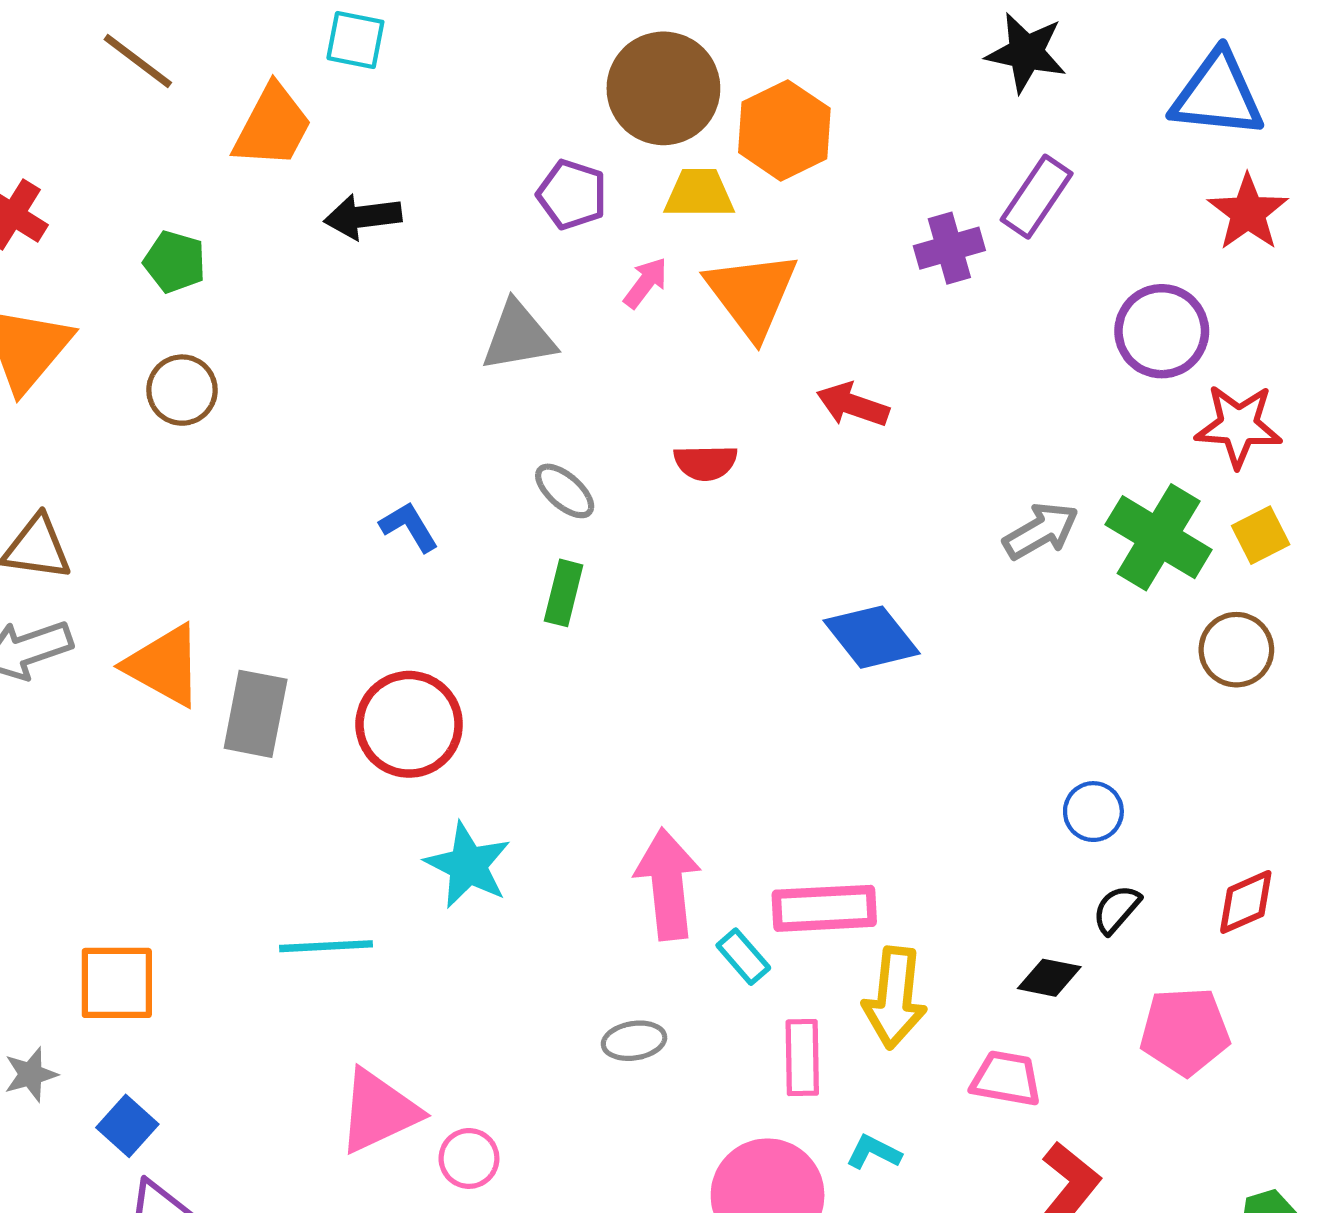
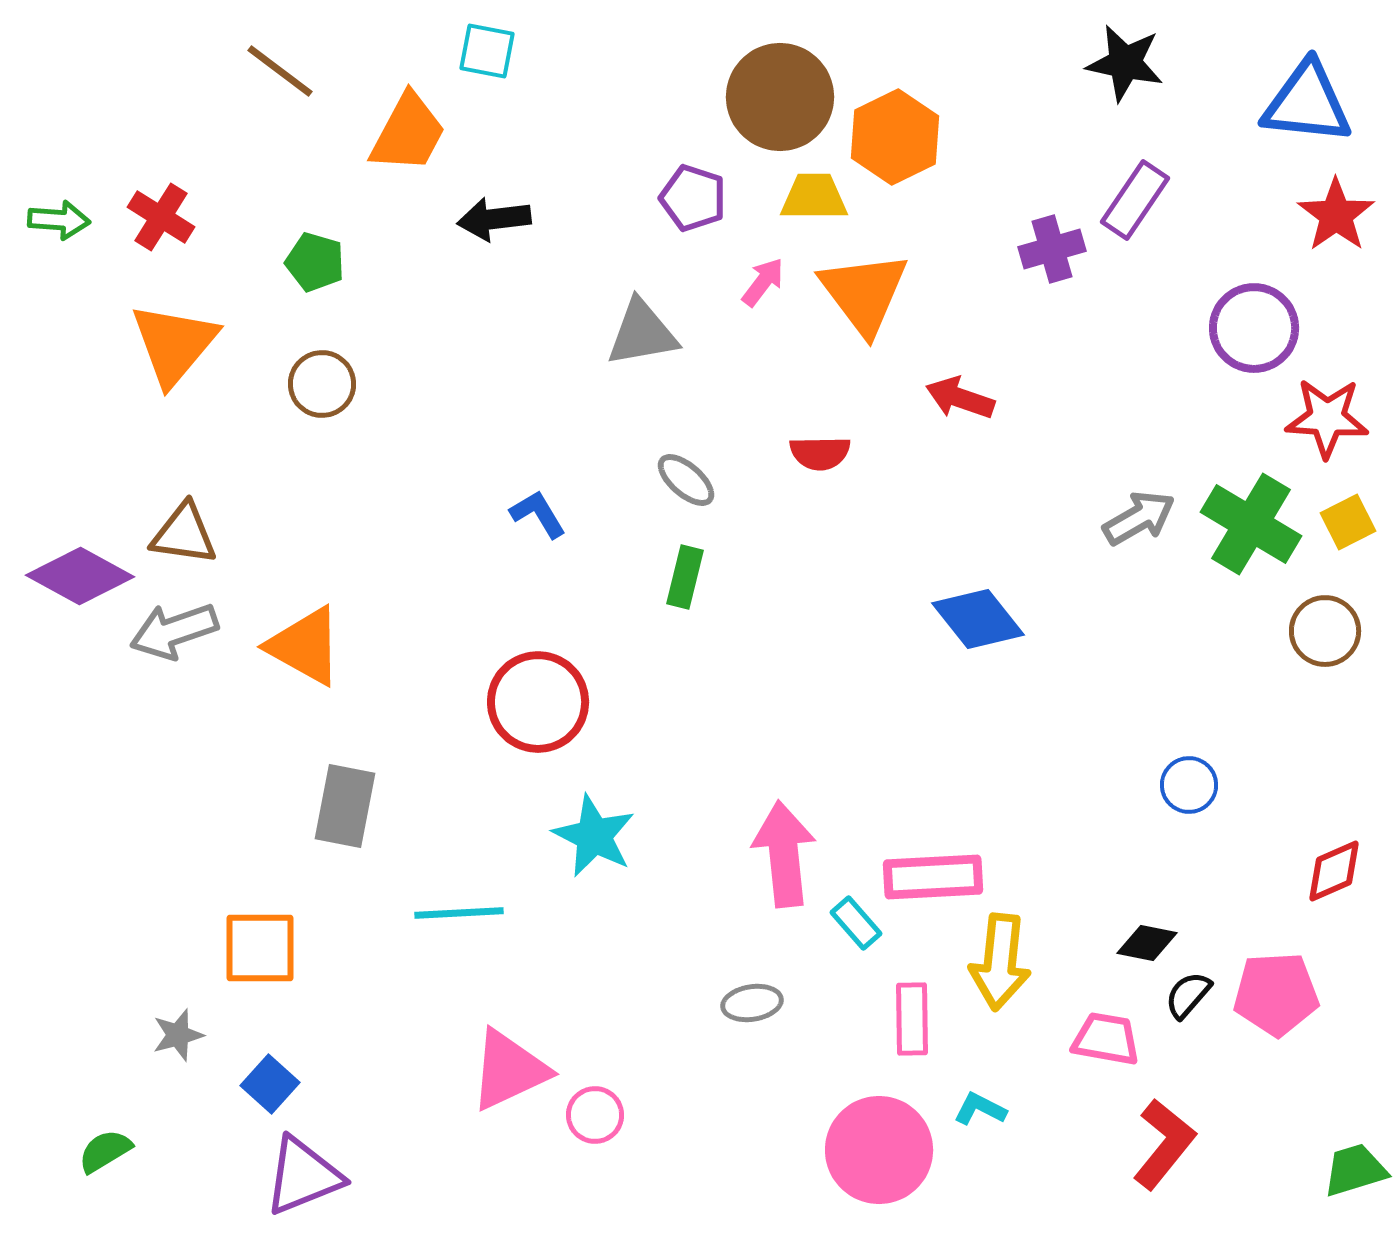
gray rectangle: (256, 714) -> (345, 806), moved
black semicircle: (1117, 909) -> (1188, 995), moved

